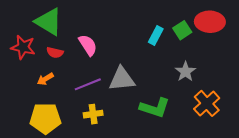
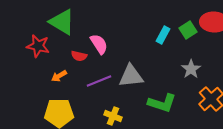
red semicircle: (55, 52) -> (79, 56), moved
yellow cross: (93, 114) -> (113, 116), moved, turned 30

